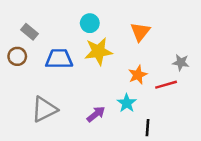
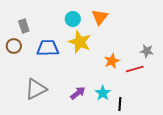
gray rectangle: (30, 32) -> (24, 26), turned 32
orange triangle: (140, 32) -> (100, 17), moved
yellow star: (98, 51) -> (80, 42), turned 30
cyan star: (127, 103) -> (103, 93), moved

